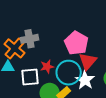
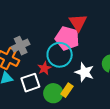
red triangle: (88, 61) -> (78, 23), moved
cyan circle: (69, 73) -> (60, 55), moved

